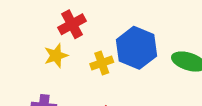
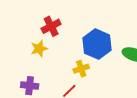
yellow cross: (102, 63) -> (81, 69), moved

